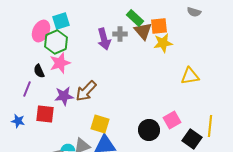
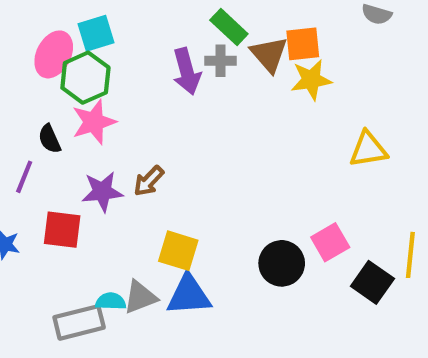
green rectangle: (135, 18) -> (229, 27), moved
brown arrow: (86, 91) -> (149, 181), size x0.7

